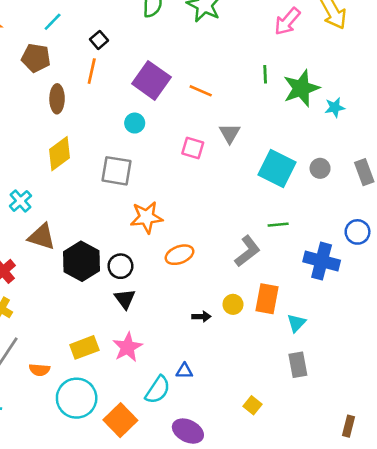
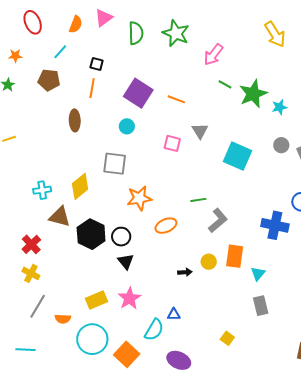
pink arrow: (287, 21) -> (213, 55), moved
black square: (99, 40) -> (97, 64), turned -32
green line: (265, 74) -> (225, 84), turned -56
brown ellipse: (57, 99) -> (75, 120), moved
yellow diamond: (59, 154) -> (80, 186), moved
gray circle: (320, 168) -> (281, 145), moved
cyan cross: (20, 201) -> (42, 190), turned 36
green line: (278, 225) -> (198, 200), moved

